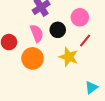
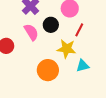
orange circle: (33, 58) -> (48, 70), moved
cyan triangle: (91, 87) -> (83, 66), moved, turned 32

